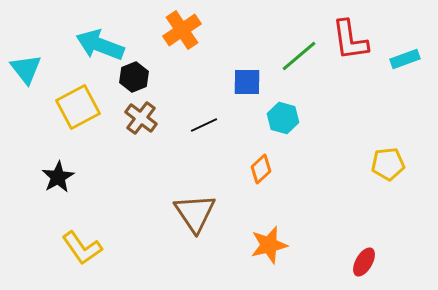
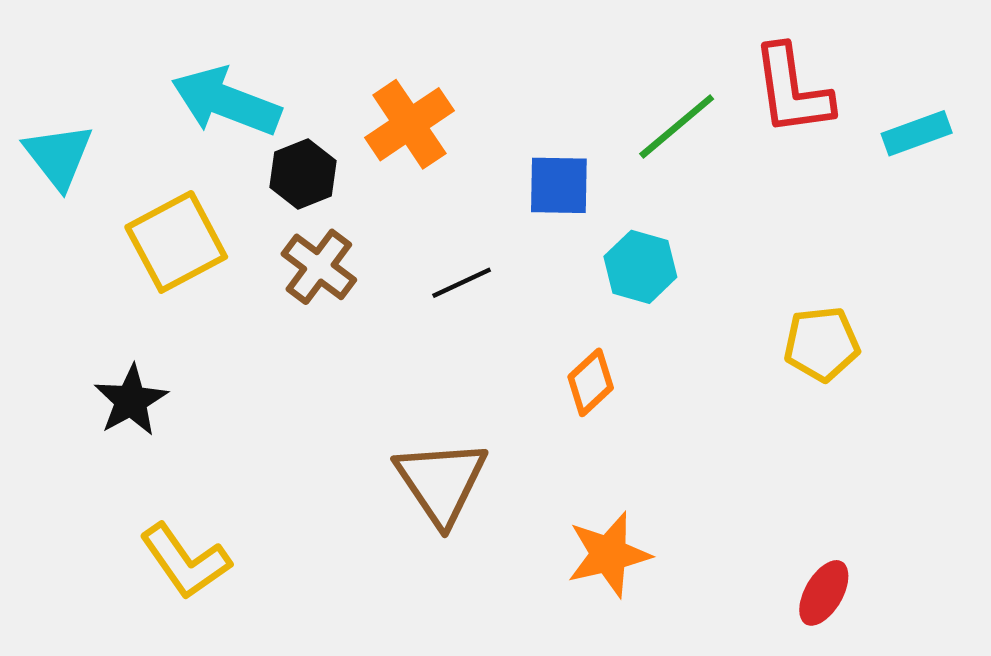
orange cross: (182, 30) -> (409, 124), moved
yellow pentagon: (388, 164) -> (822, 344), moved

